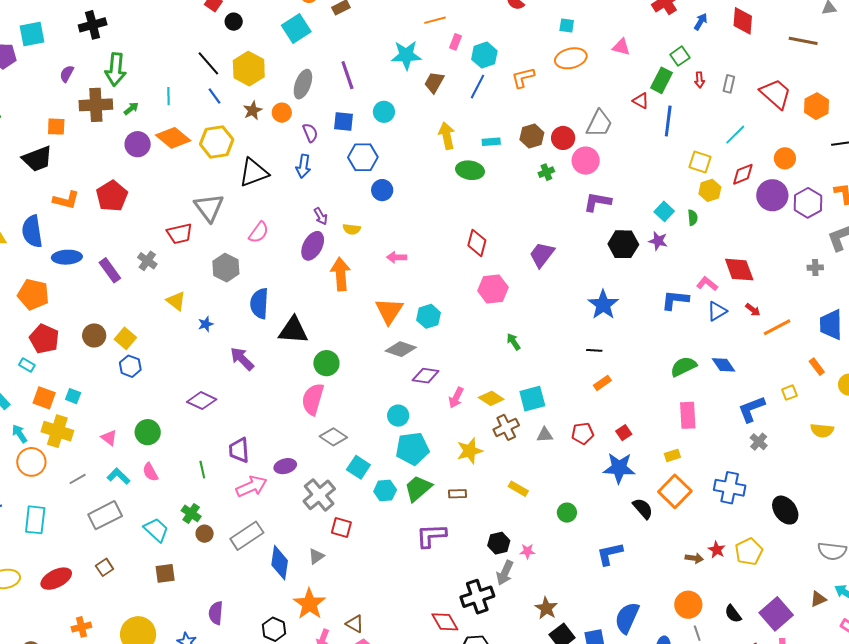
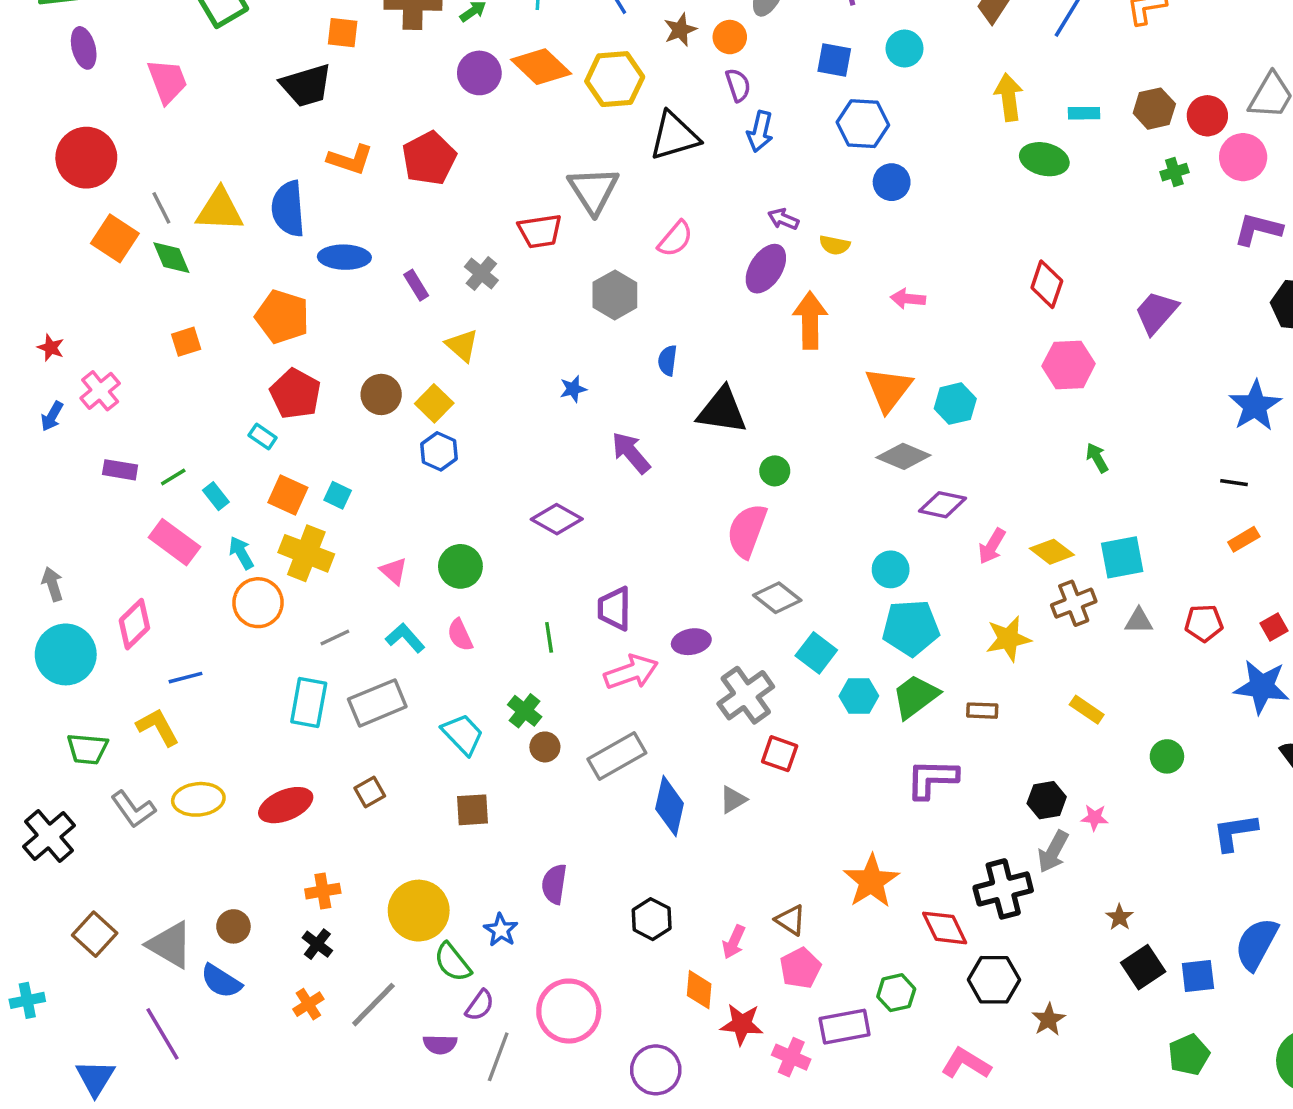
purple semicircle: (310, 133) -> (738, 85), moved
purple arrow: (321, 216) -> (783, 219), turned 138
purple rectangle: (110, 270) -> (416, 285), size x0.7
yellow triangle: (176, 301) -> (462, 345), moved
blue semicircle: (259, 303) -> (668, 360), size x0.6
green circle: (326, 363) -> (775, 471), size x0.7
cyan rectangle: (35, 520) -> (309, 702), moved
orange star: (309, 604) -> (871, 881), moved
brown star: (546, 608) -> (1120, 917), size x0.7

